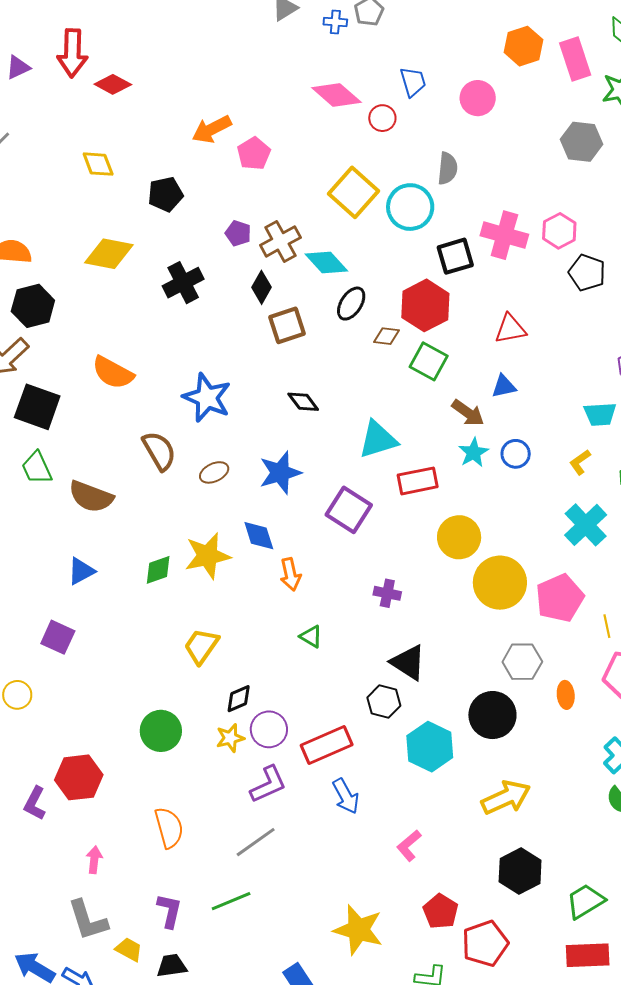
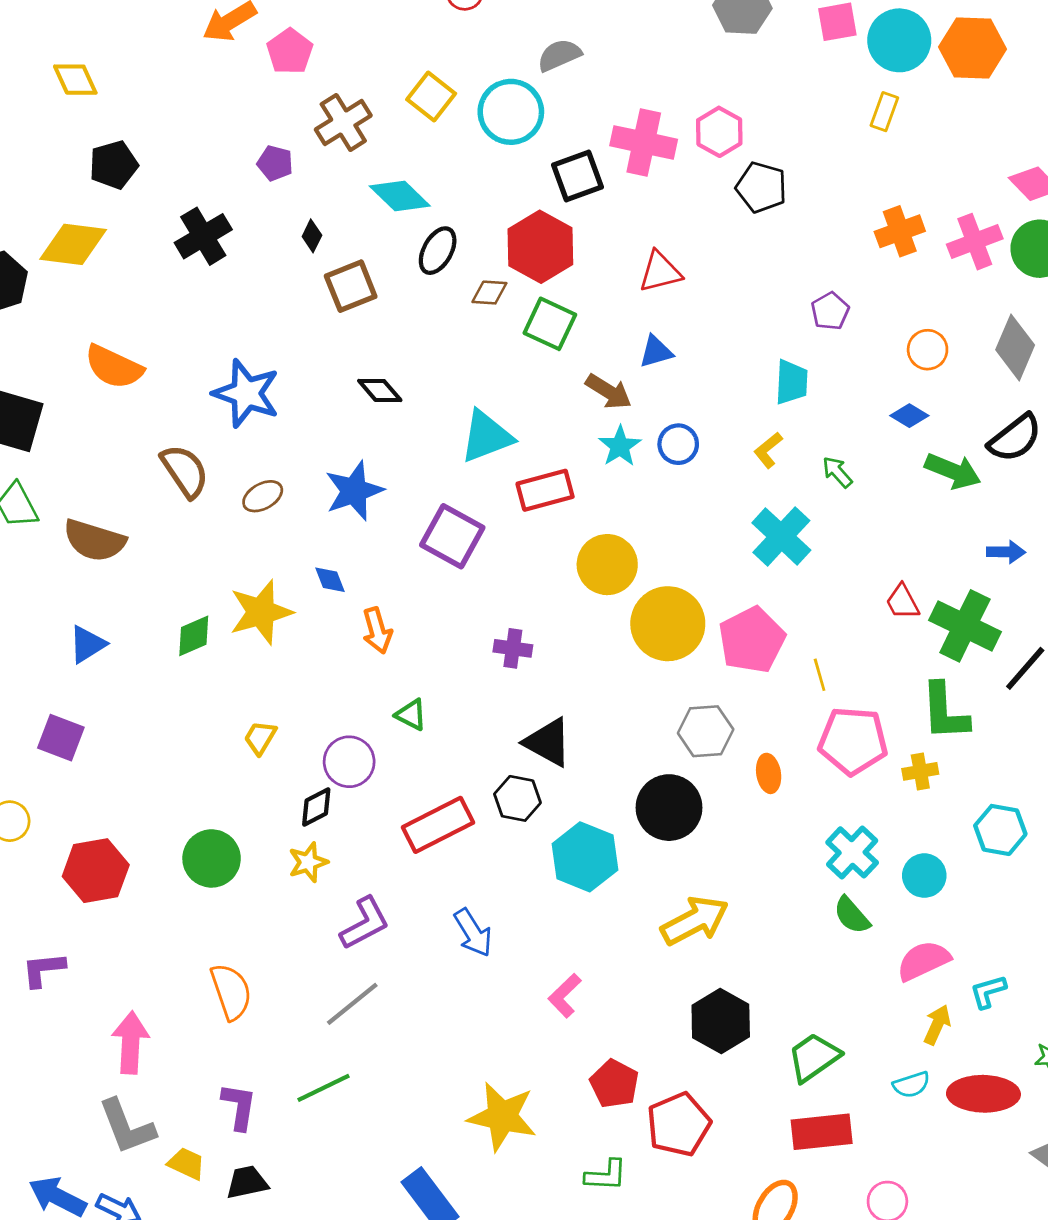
gray semicircle: (448, 168) -> (559, 55), turned -116
yellow square: (353, 192) -> (431, 97), size x0.7
black pentagon: (165, 194) -> (114, 165), moved
brown cross: (280, 241) -> (343, 122), moved
yellow diamond: (109, 254) -> (73, 244), moved
black diamond: (261, 287) -> (312, 236), size x0.7
cyan trapezoid: (600, 414) -> (792, 382), turned -80
blue diamond: (259, 536) -> (330, 580), size x0.7
yellow trapezoid: (201, 646) -> (260, 738), size x0.7
purple circle: (269, 729) -> (349, 762), moved
red rectangle: (327, 745) -> (438, 825), moved
red hexagon: (79, 777) -> (96, 871), moved
purple L-shape: (35, 803) -> (43, 970), turned 60
pink arrow: (94, 860) -> (131, 1043), size x1.6

